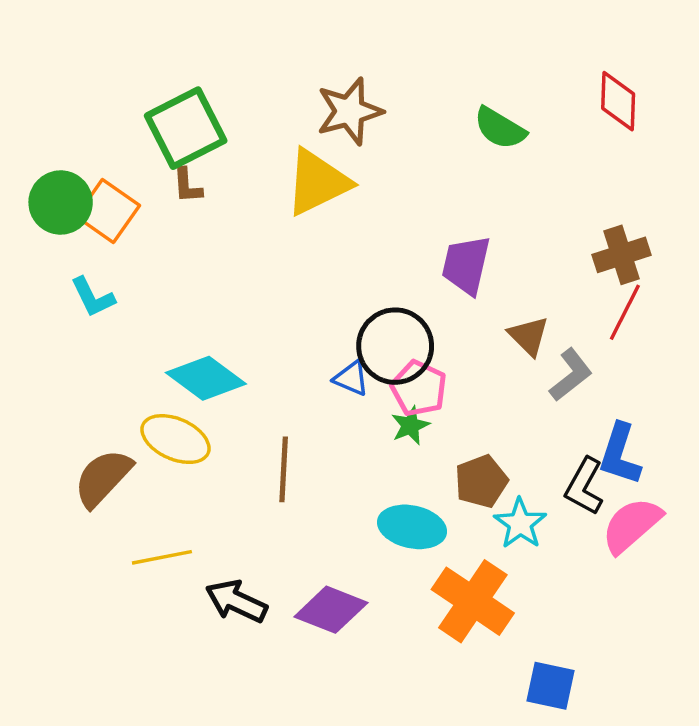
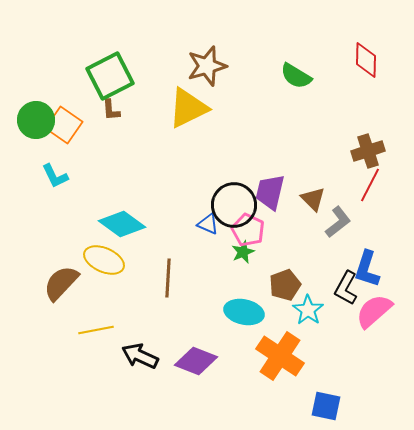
purple trapezoid: (466, 265) -> (270, 192), moved

